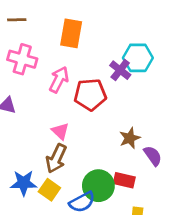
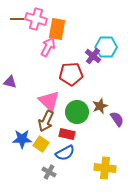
pink cross: (22, 59) -> (36, 19), moved
pink arrow: (59, 80) -> (48, 47), moved
pink triangle: (60, 131) -> (49, 101), size x1.6
red rectangle: (124, 180) -> (67, 134), moved
green circle: (98, 186) -> (77, 112), moved

